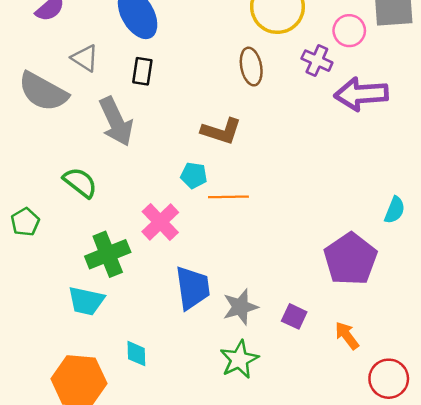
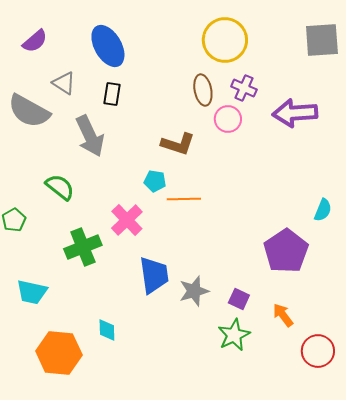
pink circle: (349, 31) -> (228, 119), moved
purple cross: (317, 61) -> (244, 88), moved
cyan trapezoid: (86, 301) -> (32, 292), moved
green star: (239, 360) -> (234, 335), moved

